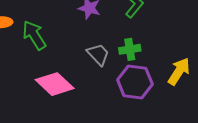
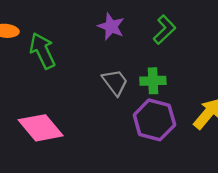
pink diamond: (55, 84) -> (41, 128), moved

